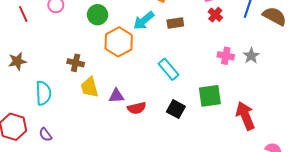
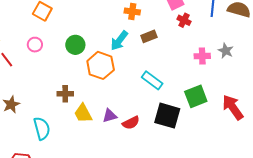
black square: (176, 109) -> (167, 116), size x1.5

